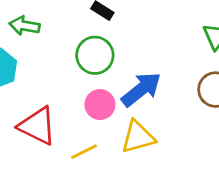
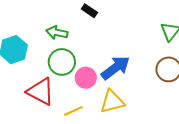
green arrow: (25, 26) -> (57, 33), moved
green circle: (95, 55) -> (62, 62), moved

